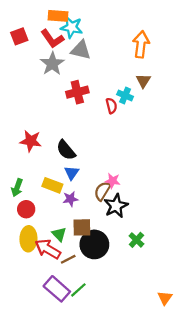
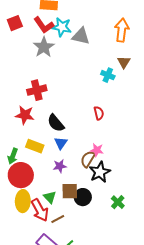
cyan star: (72, 27) -> (62, 27), moved
gray triangle: (81, 50) -> (81, 36), moved
red cross: (77, 92) -> (37, 90), moved
red semicircle: (111, 106) -> (99, 113), moved
yellow rectangle: (52, 185) -> (35, 146), moved
red circle: (26, 209) -> (21, 175), size x1.6
black circle: (94, 244) -> (83, 197), moved, size x0.7
red arrow: (48, 249) -> (40, 210), turned -150

